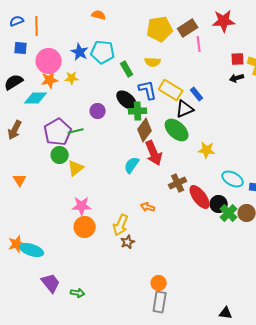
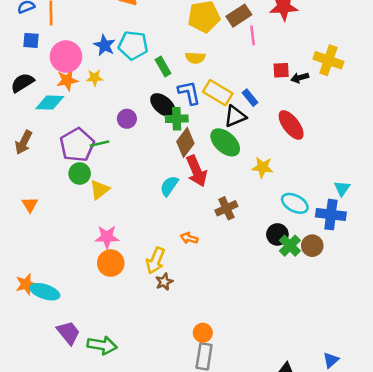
red square: (238, 59) -> (281, 70), moved
red ellipse: (200, 197) -> (291, 125), moved
green arrow: (78, 293) -> (102, 345), size x1.6

